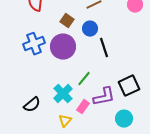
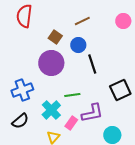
blue cross: (34, 44) -> (22, 90), moved
green line: (84, 79) -> (72, 95), turned 42
black square: (129, 86) -> (120, 90), moved

